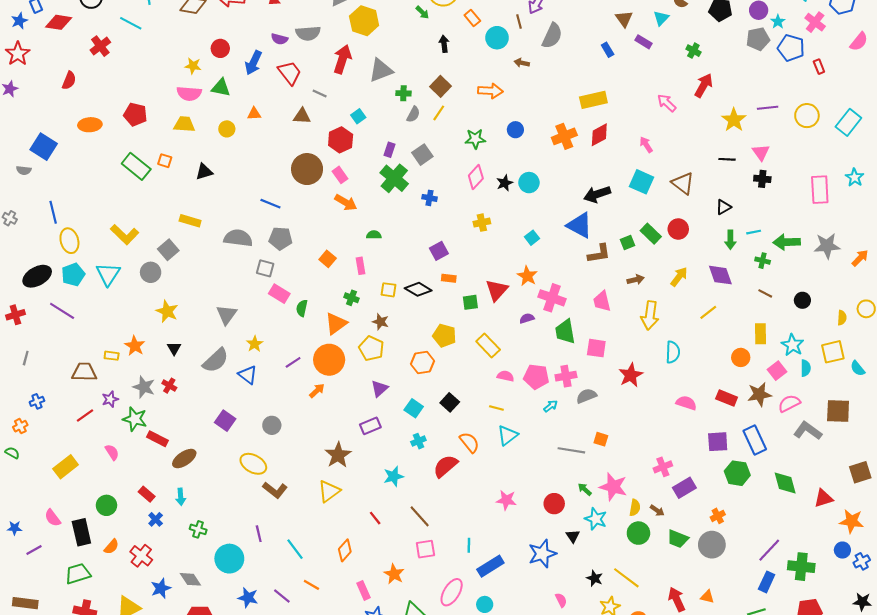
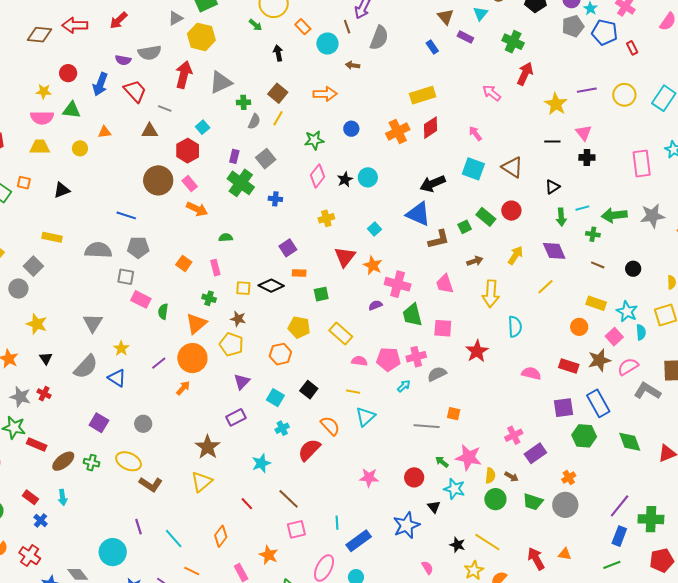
green cross: (693, 51) -> (513, 42), size x1.5
red triangle: (497, 290) -> (345, 257), moved
yellow rectangle: (761, 334) -> (596, 303), turned -66
green cross: (198, 529) -> (92, 463), moved

